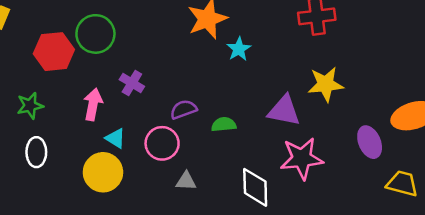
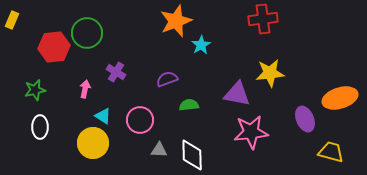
pink arrow: (93, 104) -> (85, 89), size x0.7
purple semicircle: (183, 109) -> (167, 79), moved
white diamond: (255, 187) -> (192, 155), moved

